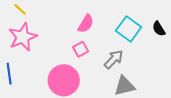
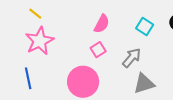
cyan square: (129, 29) -> (145, 27), size x0.7

